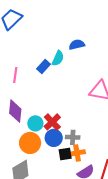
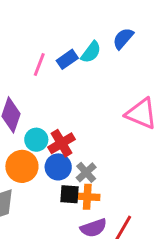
blue semicircle: (77, 45) -> (123, 38), turned -49
pink line: (15, 75) -> (39, 64), moved
gray cross: (73, 137) -> (86, 172), turned 32

